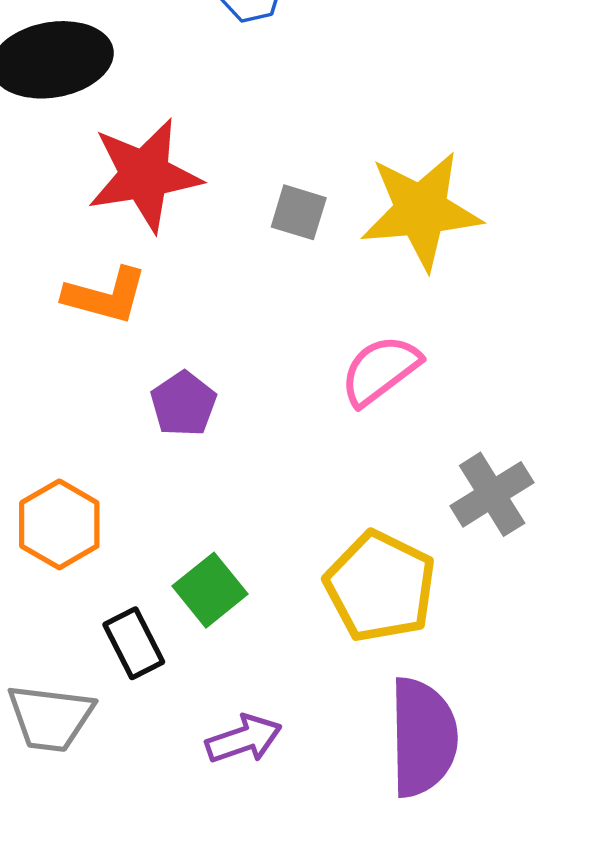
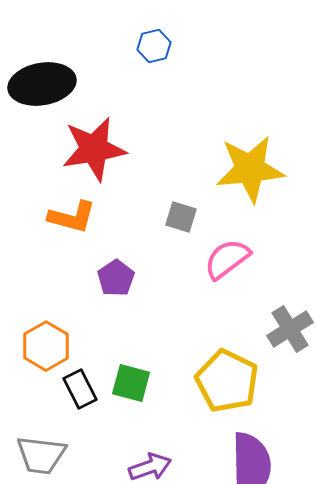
gray square: (299, 212) -> (181, 217), moved
green square: (210, 590) -> (131, 383), turned -36
black rectangle: (134, 643) -> (80, 389), moved

